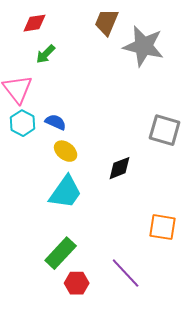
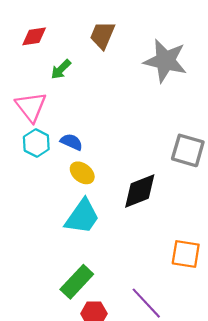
brown trapezoid: (107, 22) -> (102, 35), moved
red diamond: (35, 23) -> (34, 36), moved
black diamond: (120, 168) -> (140, 191), size x1.4

